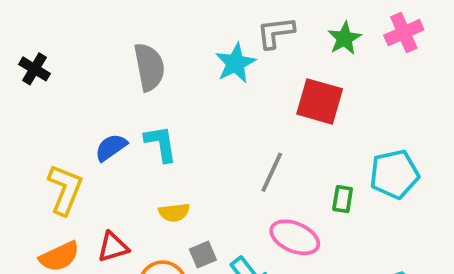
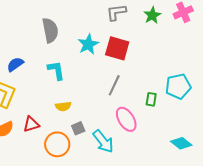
cyan star: (235, 63) -> (88, 44), moved
red square: (320, 101) -> (117, 48), moved
blue semicircle: (111, 147) -> (15, 64), moved
pink ellipse: (295, 237) -> (126, 119), turned 35

